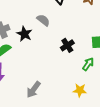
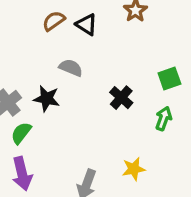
yellow star: (80, 90) -> (134, 169), moved

